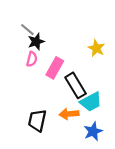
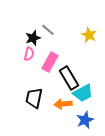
gray line: (27, 30) -> (48, 30), moved
yellow star: (96, 48) -> (89, 35), moved
black trapezoid: (37, 120) -> (34, 98), moved

